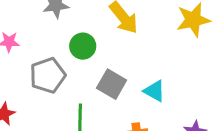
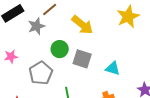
gray square: (112, 84) -> (82, 59), moved

